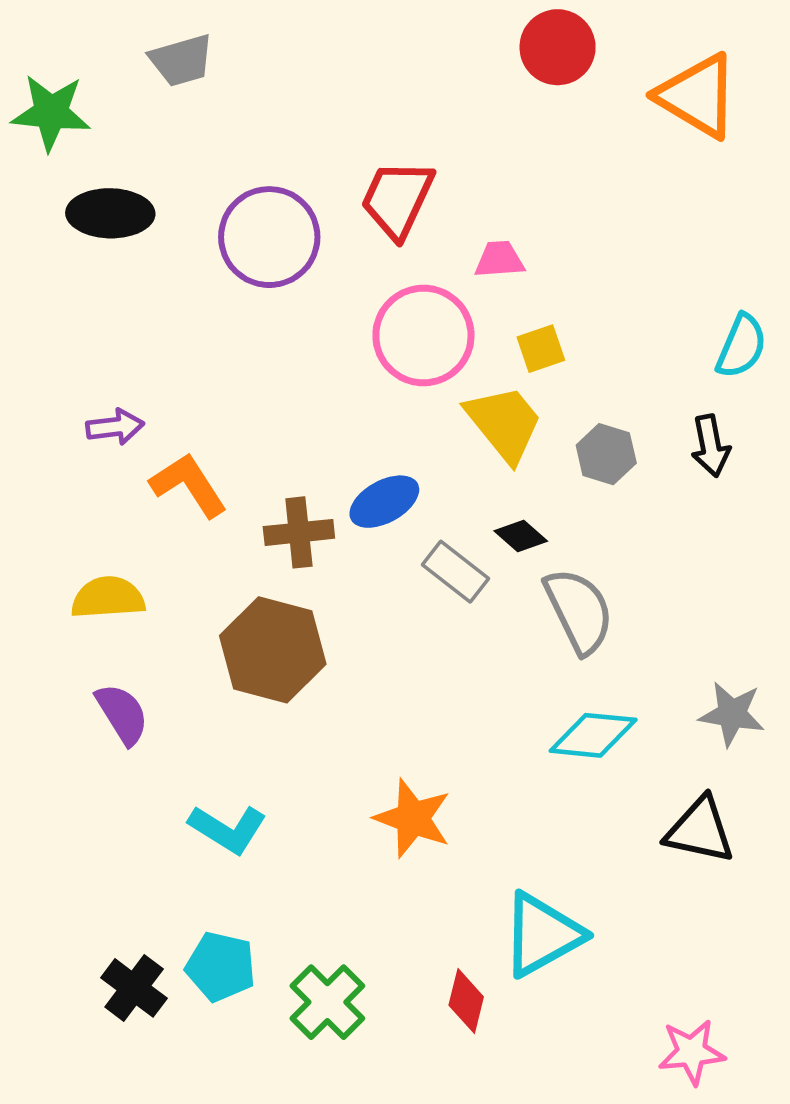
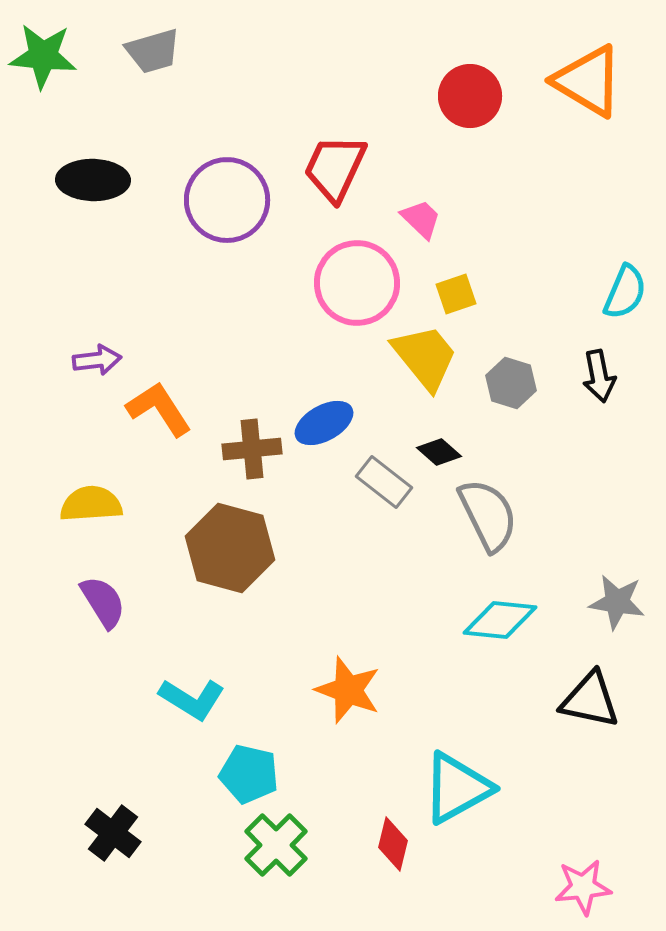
red circle: (558, 47) -> (470, 96), moved
green star: (51, 112) -> (43, 56), moved
pink trapezoid: (499, 260) -> (421, 219), turned 48
cyan pentagon: (221, 967) -> (249, 774), moved

